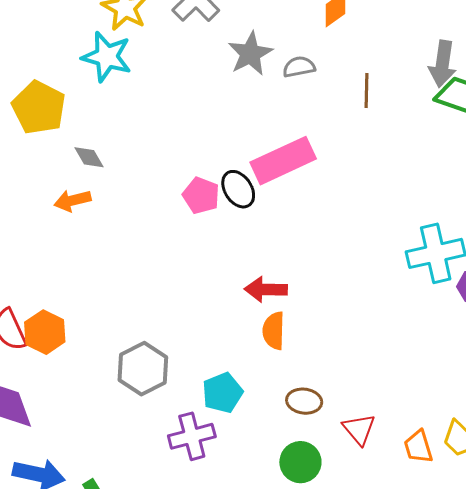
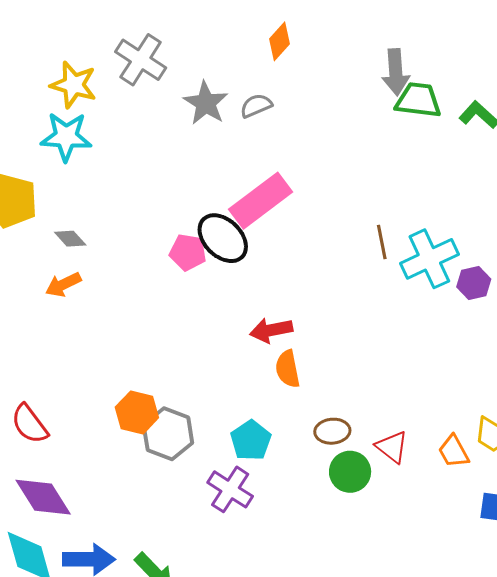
brown line: (367, 90) -> (382, 242), moved
black ellipse: (238, 189) -> (223, 238), size x1.4
orange hexagon: (45, 332) -> (137, 412), moved
purple cross: (192, 436) -> (230, 489), turned -30
green circle: (300, 462) -> (350, 472), moved

